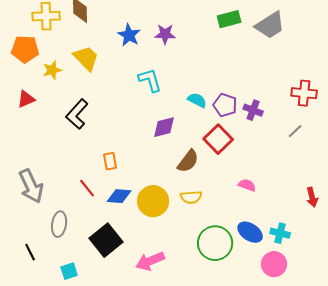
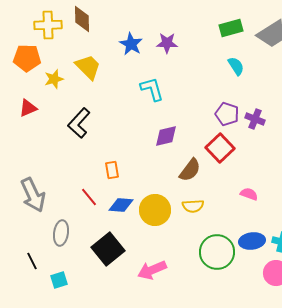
cyan semicircle: (197, 100) -> (236, 66), moved, turned 30
blue ellipse: (250, 232) -> (252, 241), turned -40
cyan square: (69, 271) -> (59, 280), moved

